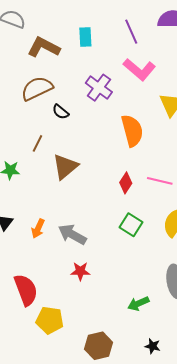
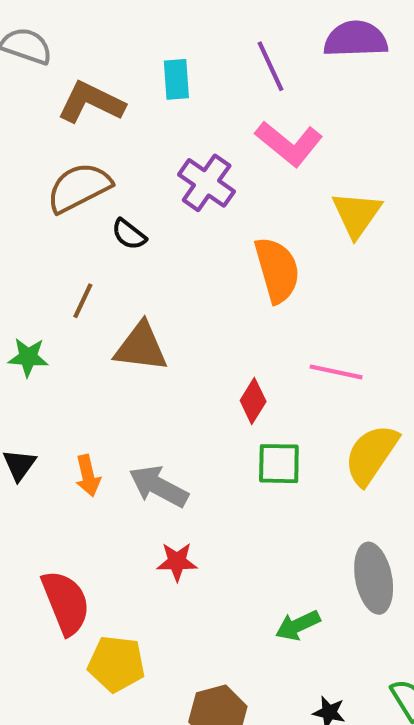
brown triangle: (65, 167) -> (141, 347), turned 48
red diamond: (126, 183) -> (253, 401), moved
green square: (131, 225) -> (279, 464), turned -30
orange arrow: (38, 228) -> (88, 476), turned -36

